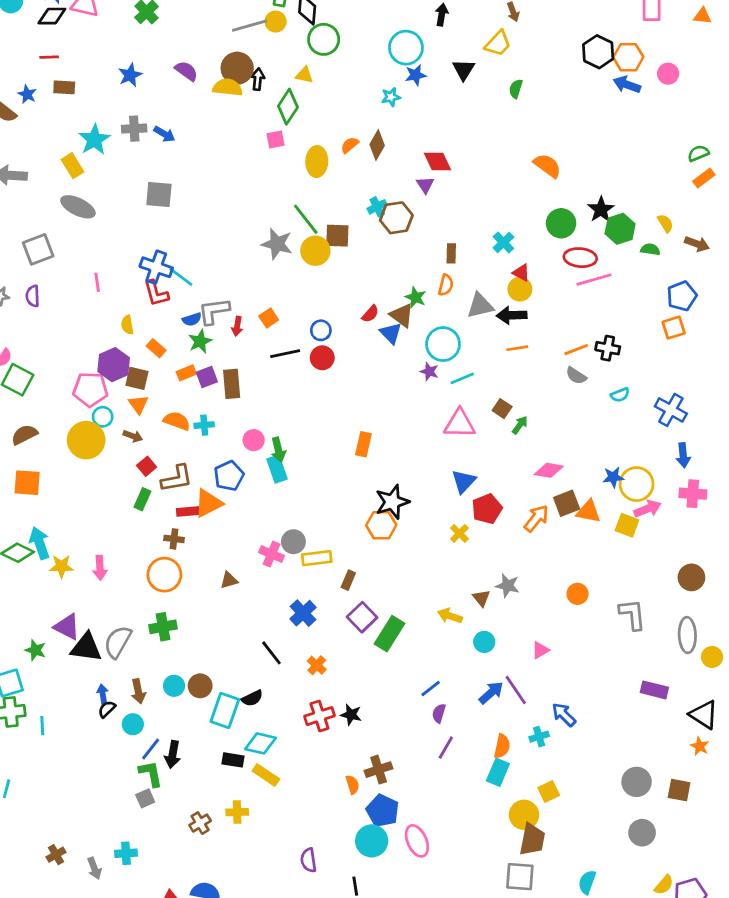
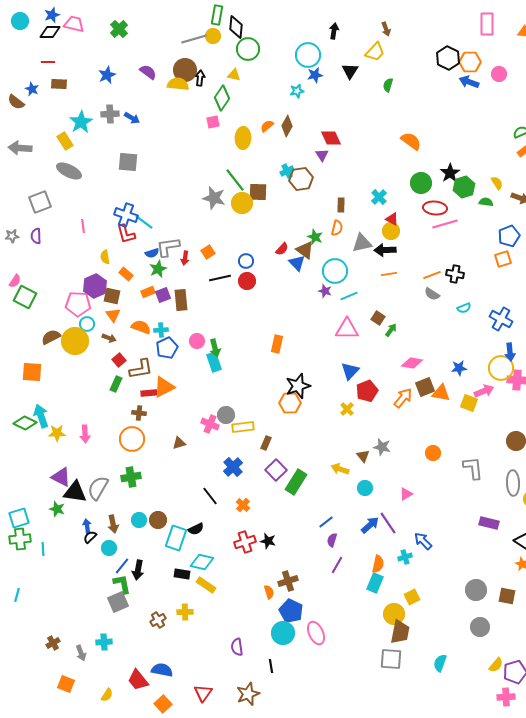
brown semicircle: (24, 435) -> (51, 337), moved
blue pentagon: (229, 476) -> (167, 348), moved
yellow circle: (637, 484) -> (501, 368), moved
green star: (35, 650) -> (57, 509), moved
gray square: (145, 798) -> (118, 602), size x1.5

